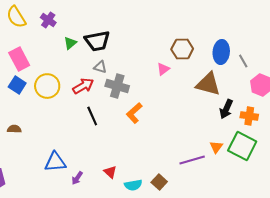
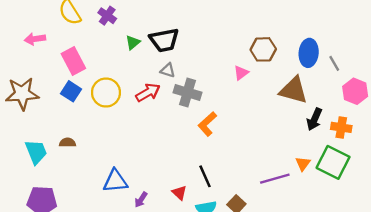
black line: (92, 116) -> (205, 176), moved

